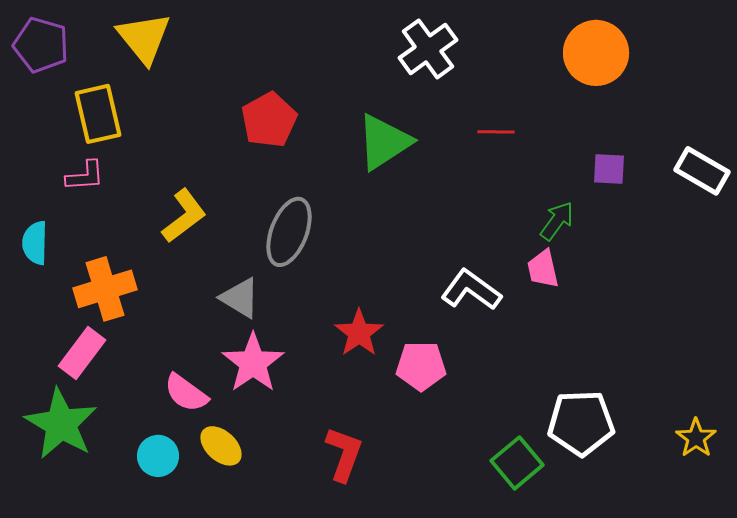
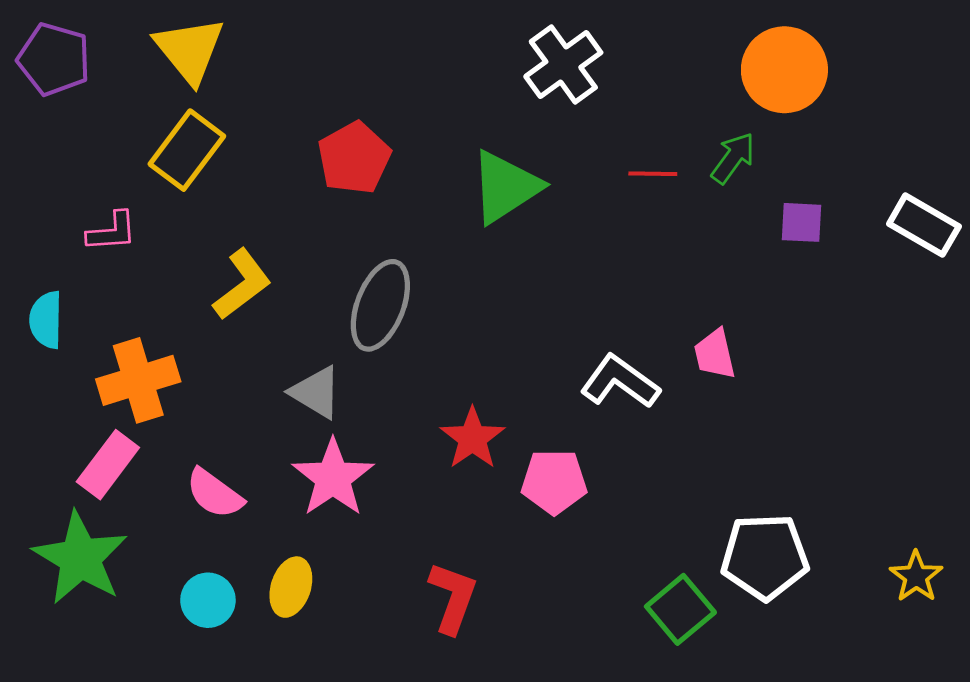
yellow rectangle: (98, 114) -> (187, 150), moved, turned 50
green arrow: (557, 221) -> (733, 158), moved
pink semicircle: (186, 393) -> (215, 494), moved
yellow ellipse: (221, 446) -> (291, 587), turned 66

